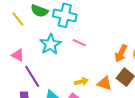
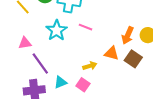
pink triangle: (18, 55) -> (25, 43), turned -32
orange triangle: (105, 83) -> (112, 53), moved

